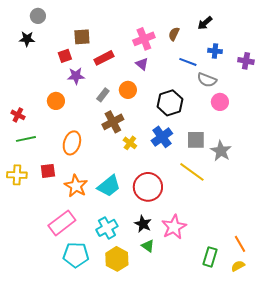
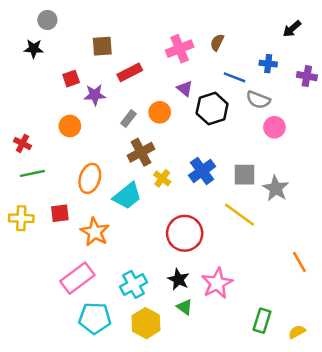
black arrow: (205, 23) -> (292, 29), moved
red square: (65, 56) -> (71, 79), moved
purple triangle: (142, 64) -> (185, 89), moved
black hexagon: (170, 103) -> (212, 109), moved
cyan trapezoid: (109, 186) -> (127, 196), moved
orange line: (240, 244) -> (299, 262), moved

